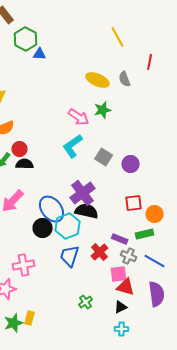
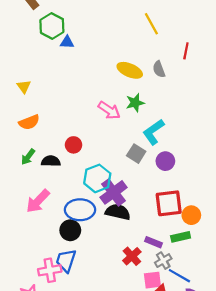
cyan L-shape: (73, 146) -> (153, 132), moved
red circle: (20, 149) -> (74, 145), moved
red square: (134, 203) -> (169, 203), size x1.5
blue ellipse: (52, 209) -> (80, 210), turned -52
cyan hexagon: (68, 226) -> (97, 178), moved
blue trapezoid: (70, 256) -> (66, 261), moved
gray cross: (129, 256) -> (163, 261), turned 35
blue line: (155, 261) -> (179, 276), moved

